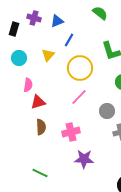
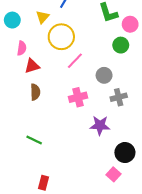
yellow circle: (80, 68) -> (61, 37), moved
pink cross: (71, 132) -> (78, 97), moved
purple star: (84, 159) -> (100, 125), moved

